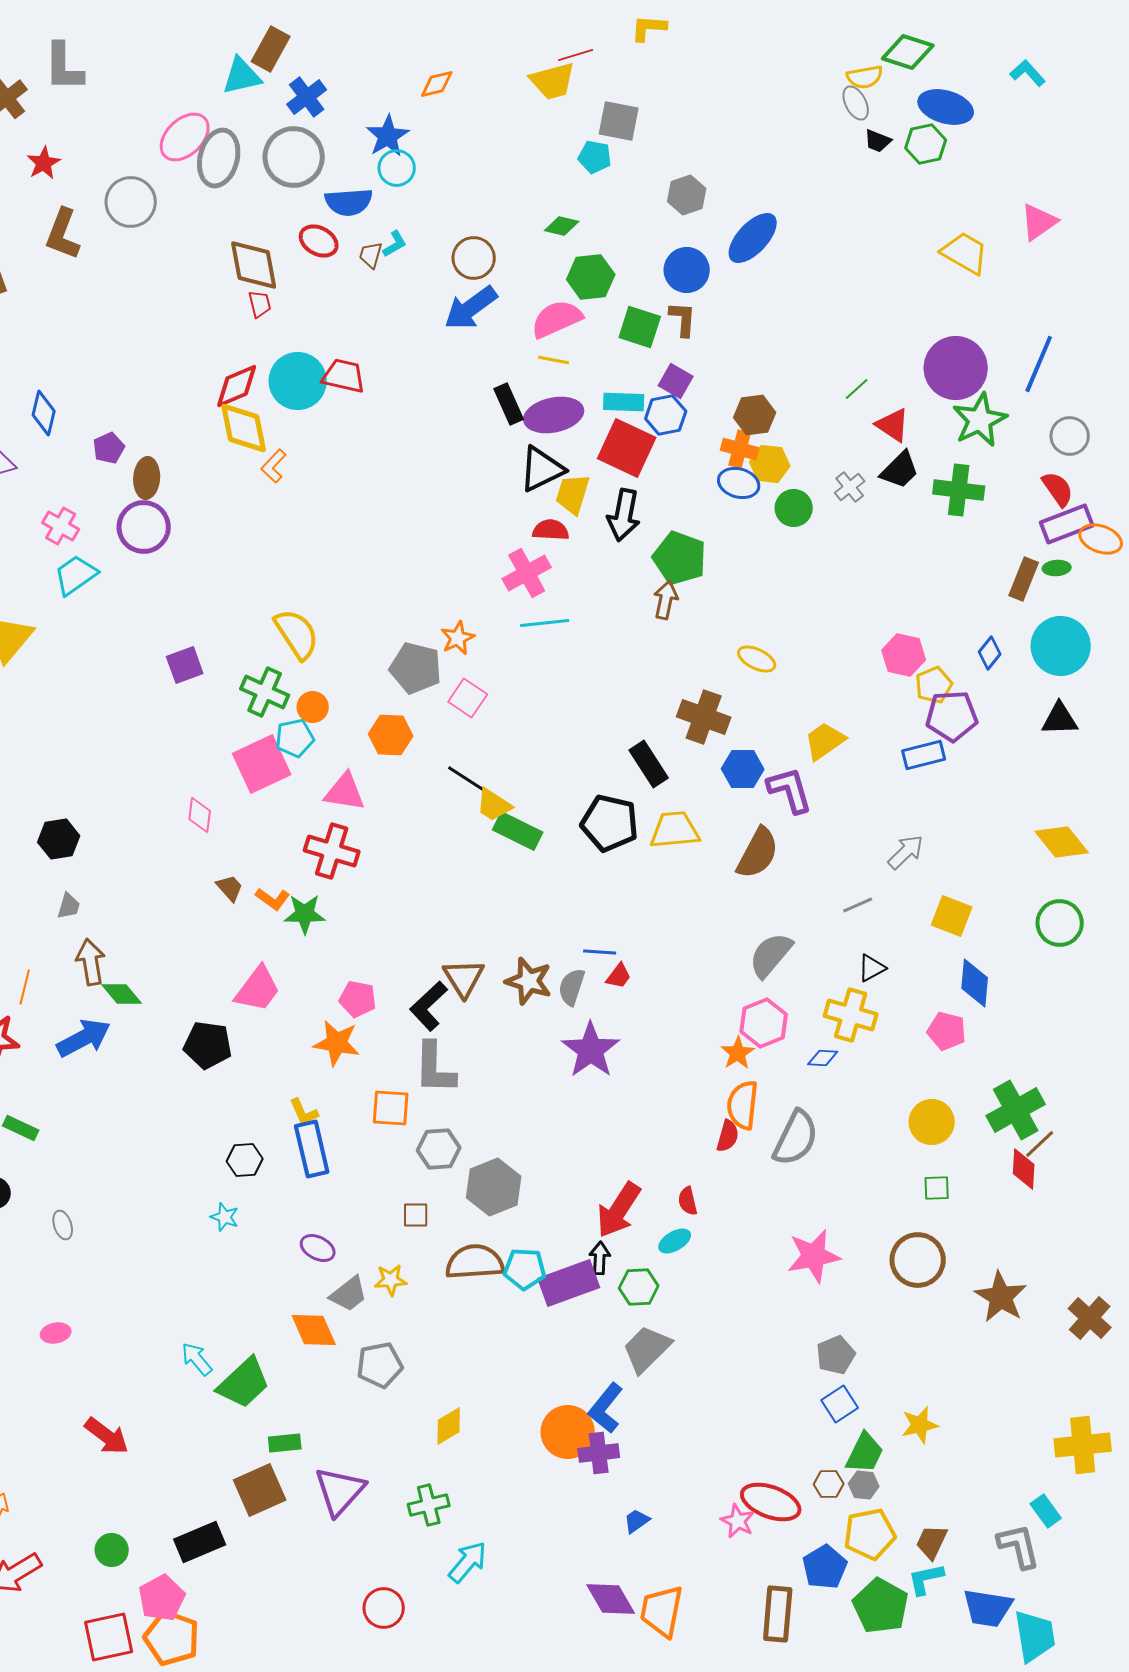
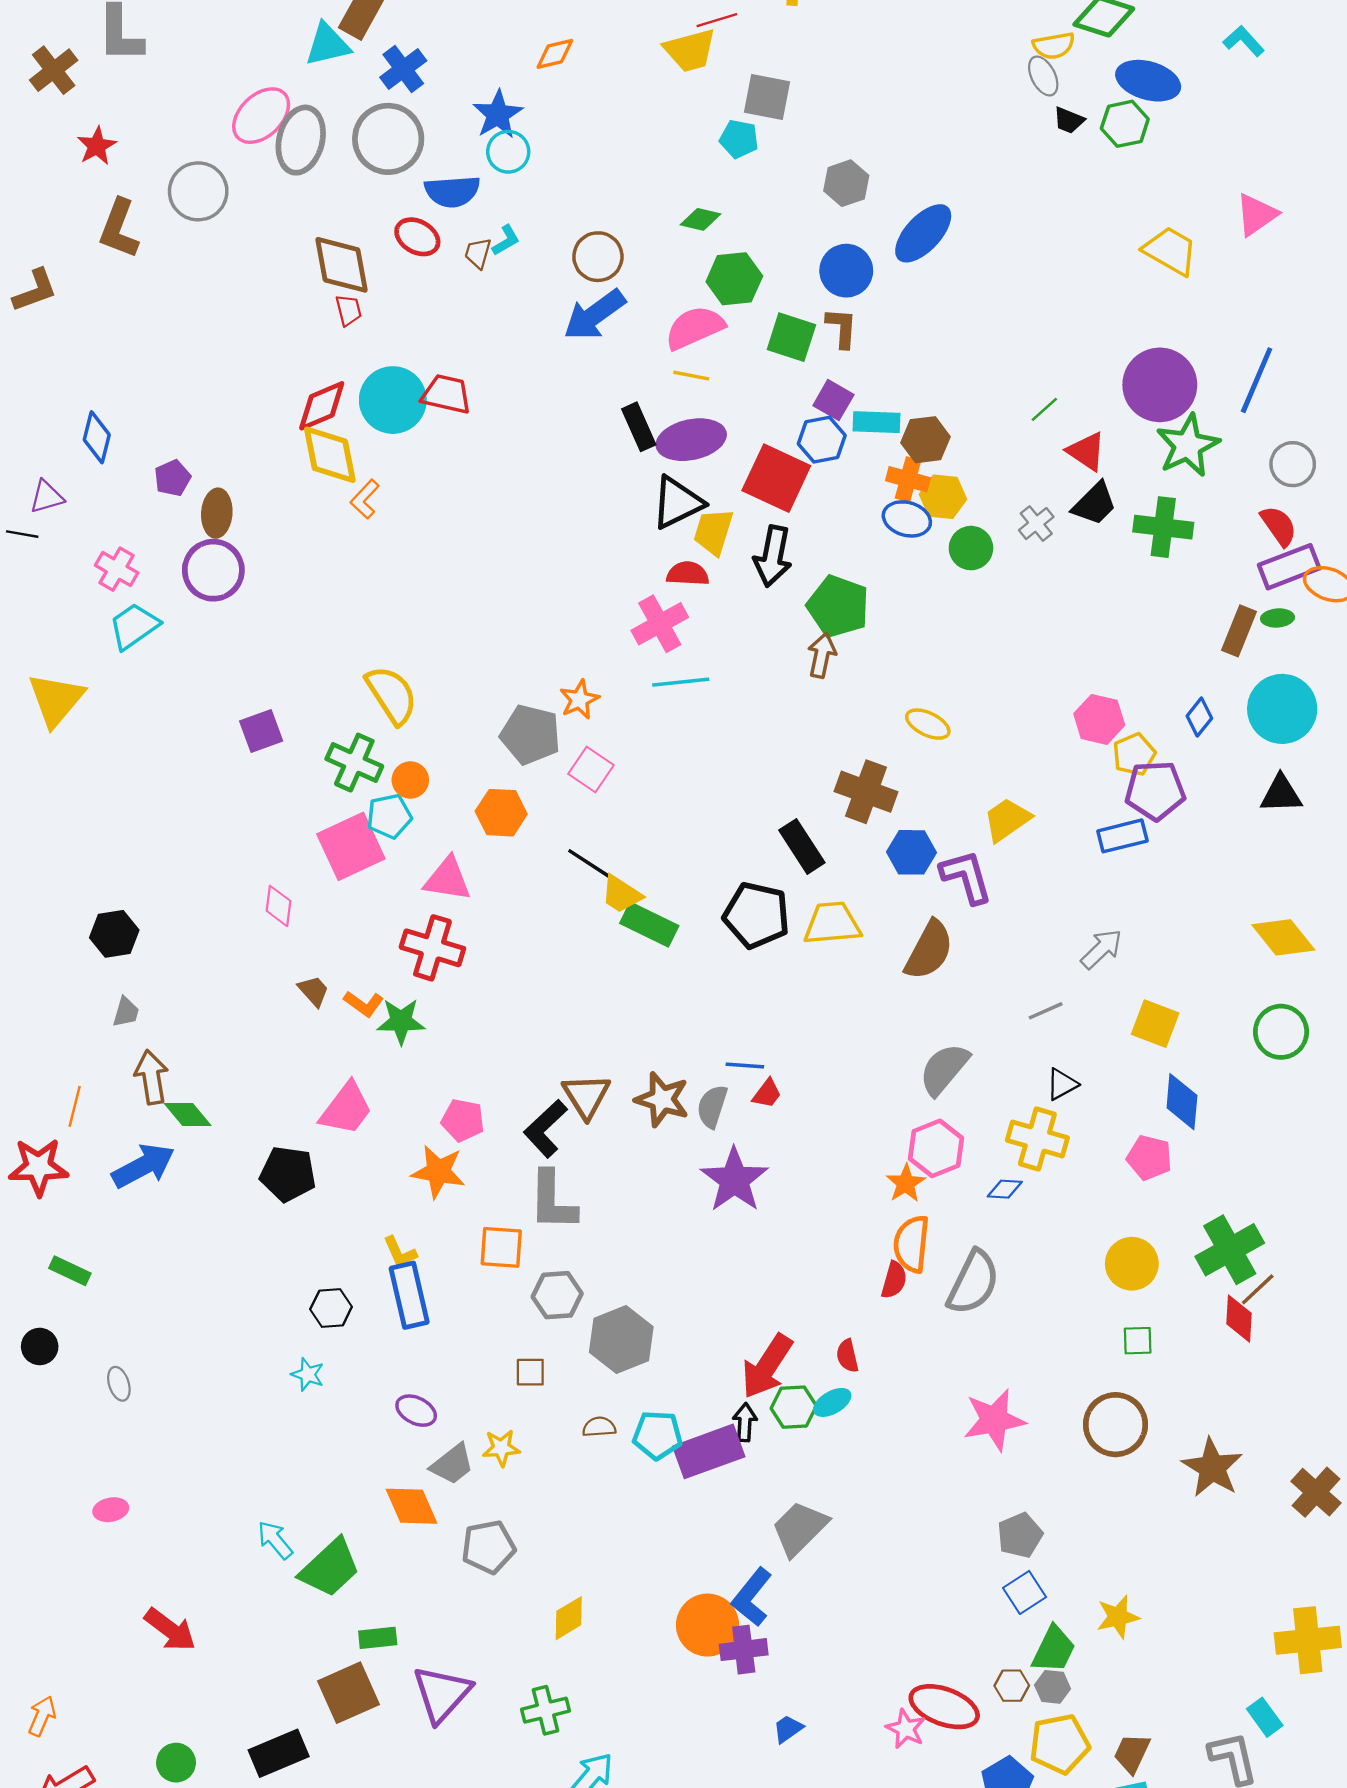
cyan rectangle: (624, 402) -> (877, 422), moved
brown semicircle: (475, 1262) -> (599, 1427), size x0.5
green hexagon: (639, 1287) -> (794, 1407), moved

